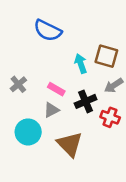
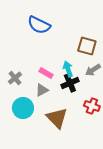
cyan arrow: (81, 63) -> (68, 69), moved
gray cross: (18, 84) -> (15, 78), moved
red cross: (110, 117) -> (92, 106), moved

